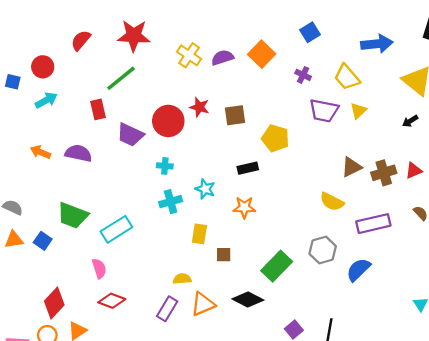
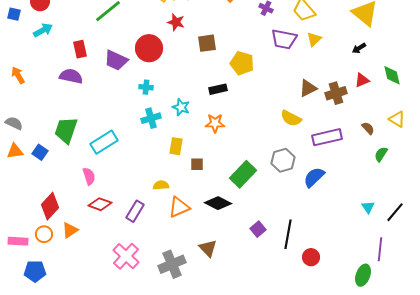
red star: (199, 107) -> (176, 22), moved
red rectangle: (98, 109) -> (80, 49), moved
orange arrow: (40, 152) -> (18, 75), moved, turned 36
red triangle: (414, 171) -> (362, 80), moved
green trapezoid: (73, 215) -> (66, 130), turned 88
purple rectangle: (167, 309) -> (135, 211), moved

